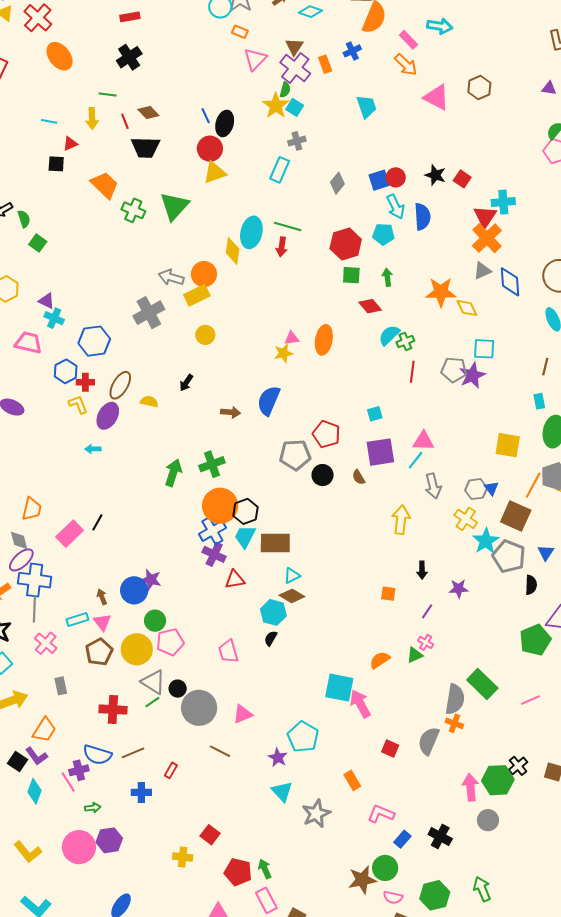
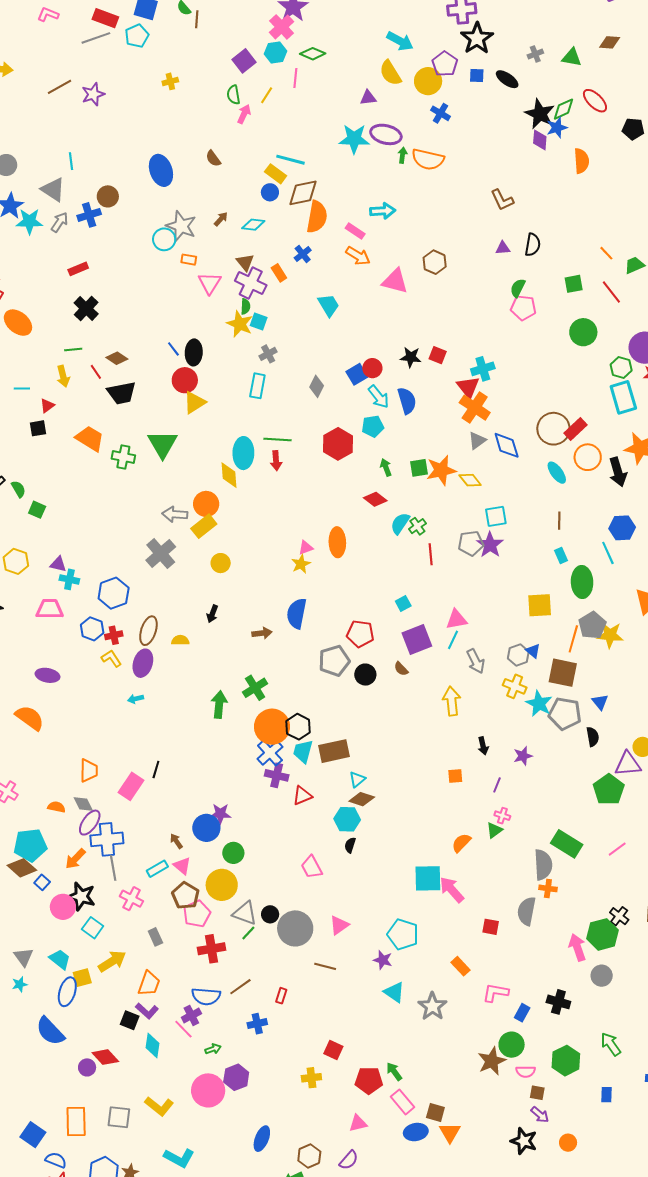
green square: (351, 275) -> (419, 468), moved
pink pentagon: (170, 642) -> (197, 914), moved

